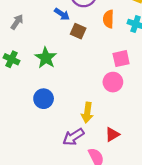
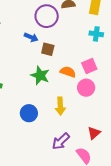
orange semicircle: (108, 19) -> (68, 72), moved, turned 119
green star: (46, 58) -> (40, 75), moved
yellow arrow: (87, 113) -> (60, 106), moved

